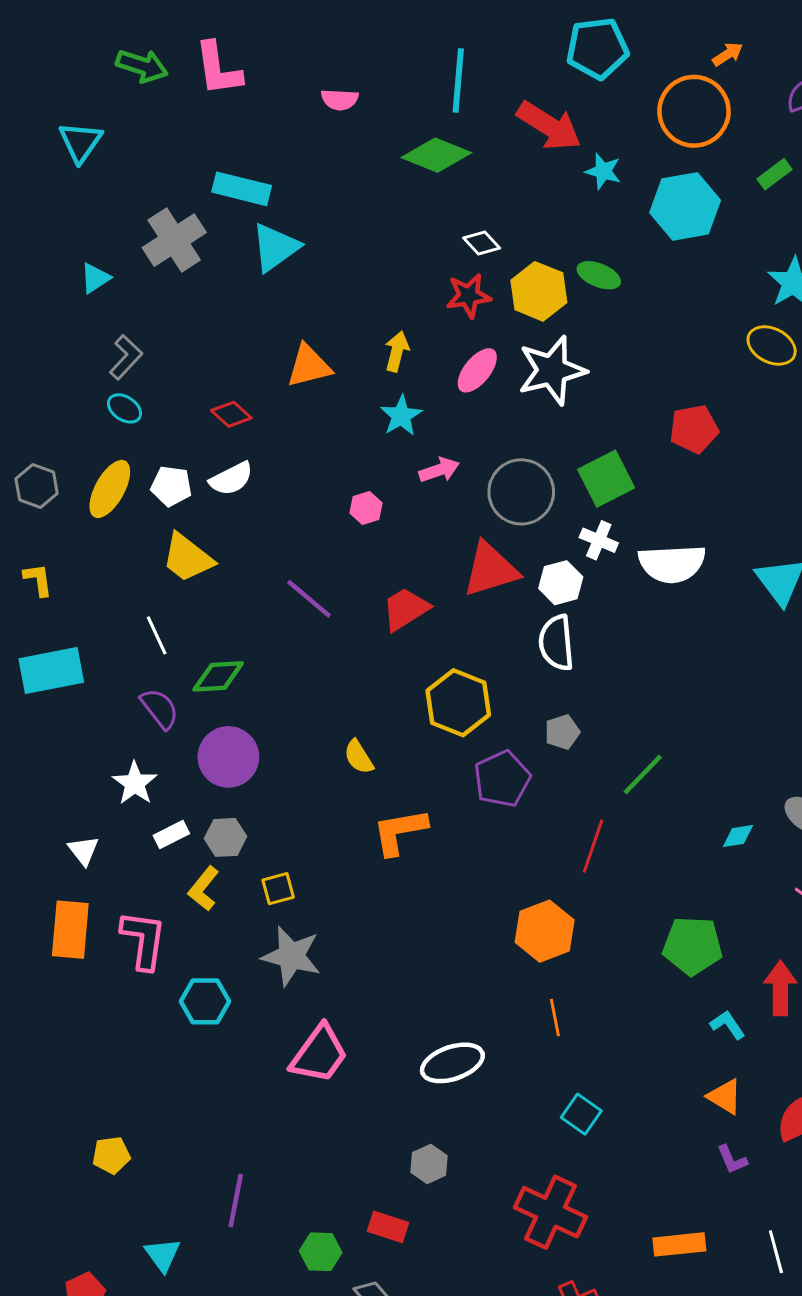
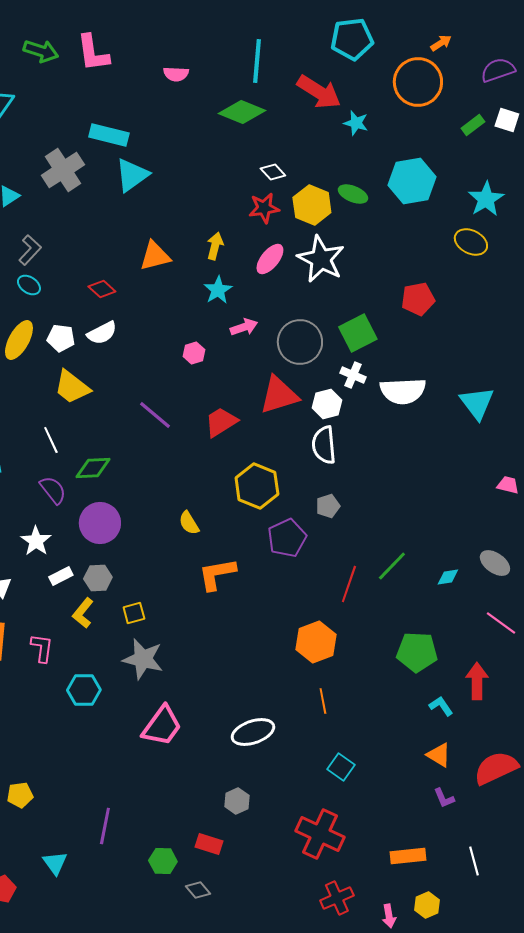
cyan hexagon: (685, 206) -> (412, 181), moved
white star: (552, 370) -> (321, 259), turned -30
green line: (643, 774) -> (392, 566), moved
pink L-shape: (143, 940) -> (42, 648), size x0.7

